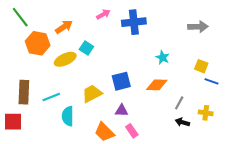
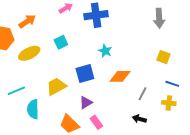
gray arrow: (198, 27) -> (159, 18), turned 90
cyan square: (86, 48) -> (61, 42), moved, turned 32
cyan star: (163, 57) -> (105, 51), moved
blue line: (212, 81) -> (172, 84), moved
purple triangle: (121, 111) -> (86, 103), turned -32
black arrow: (182, 122) -> (139, 119), moved

